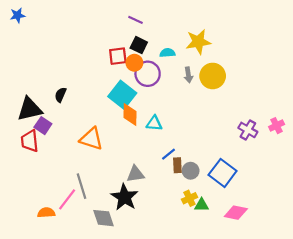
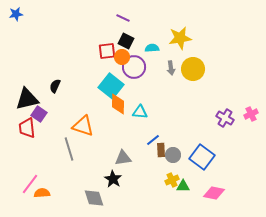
gray line: (81, 186) -> (69, 149), moved
black star: (124, 197) -> (113, 179), size x0.7
pink line: (67, 199) -> (30, 184), moved

